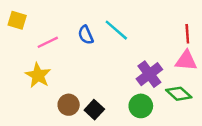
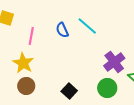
pink line: (48, 42) -> (31, 36), turned -54
brown circle: (69, 105) -> (26, 86), moved

